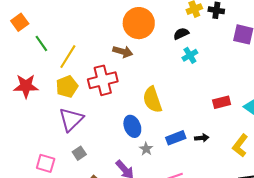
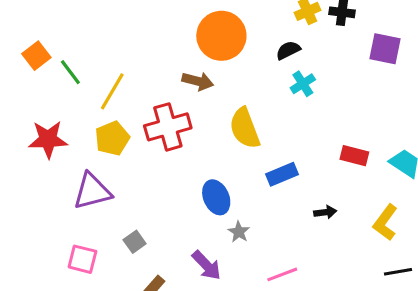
orange square: (20, 22) -> (36, 56), moved
yellow semicircle: (152, 100) -> (245, 128), moved
red rectangle: (222, 102) -> (354, 156), turned 30
purple triangle: (71, 119) -> (92, 191), moved, turned 32
blue rectangle: (176, 138) -> (282, 174), moved

